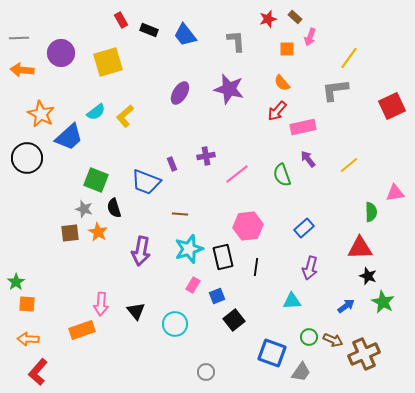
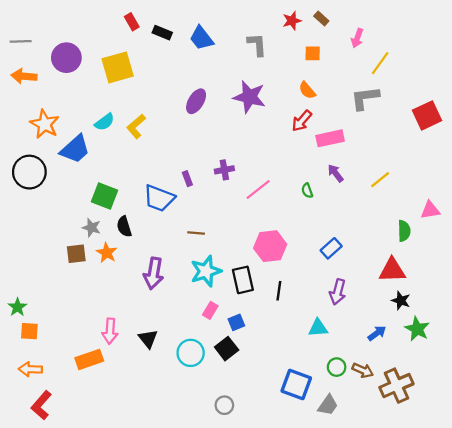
pink arrow: (310, 37) -> (357, 38), moved
green semicircle: (282, 175) -> (307, 191), size x0.6
black square: (234, 320) -> (227, 349), moved

